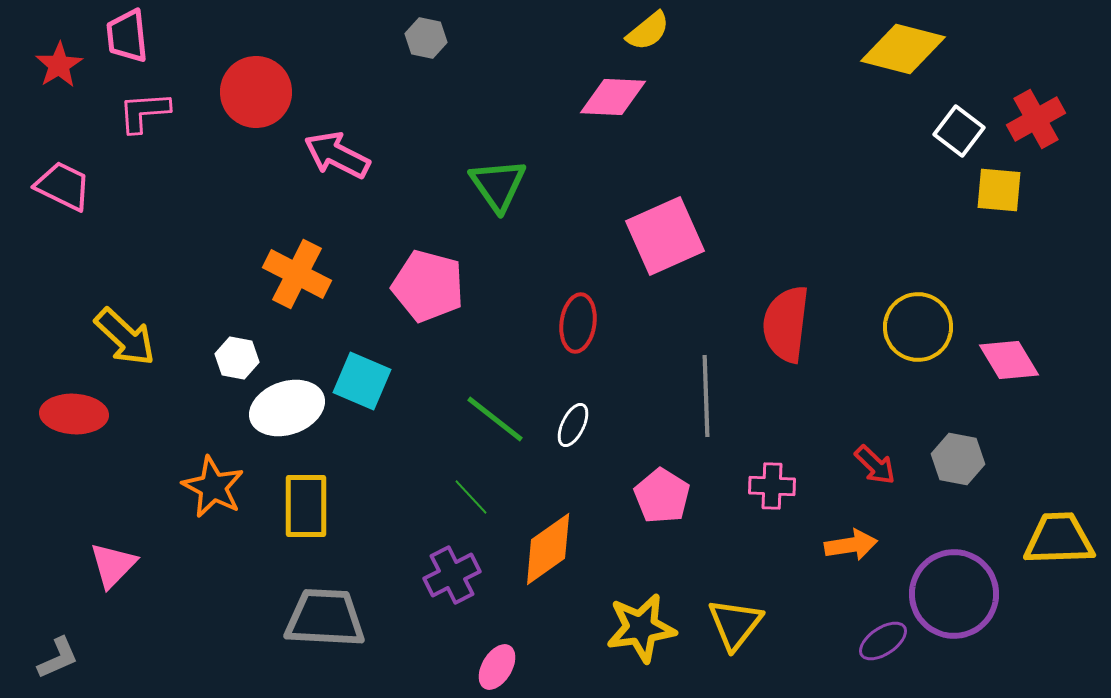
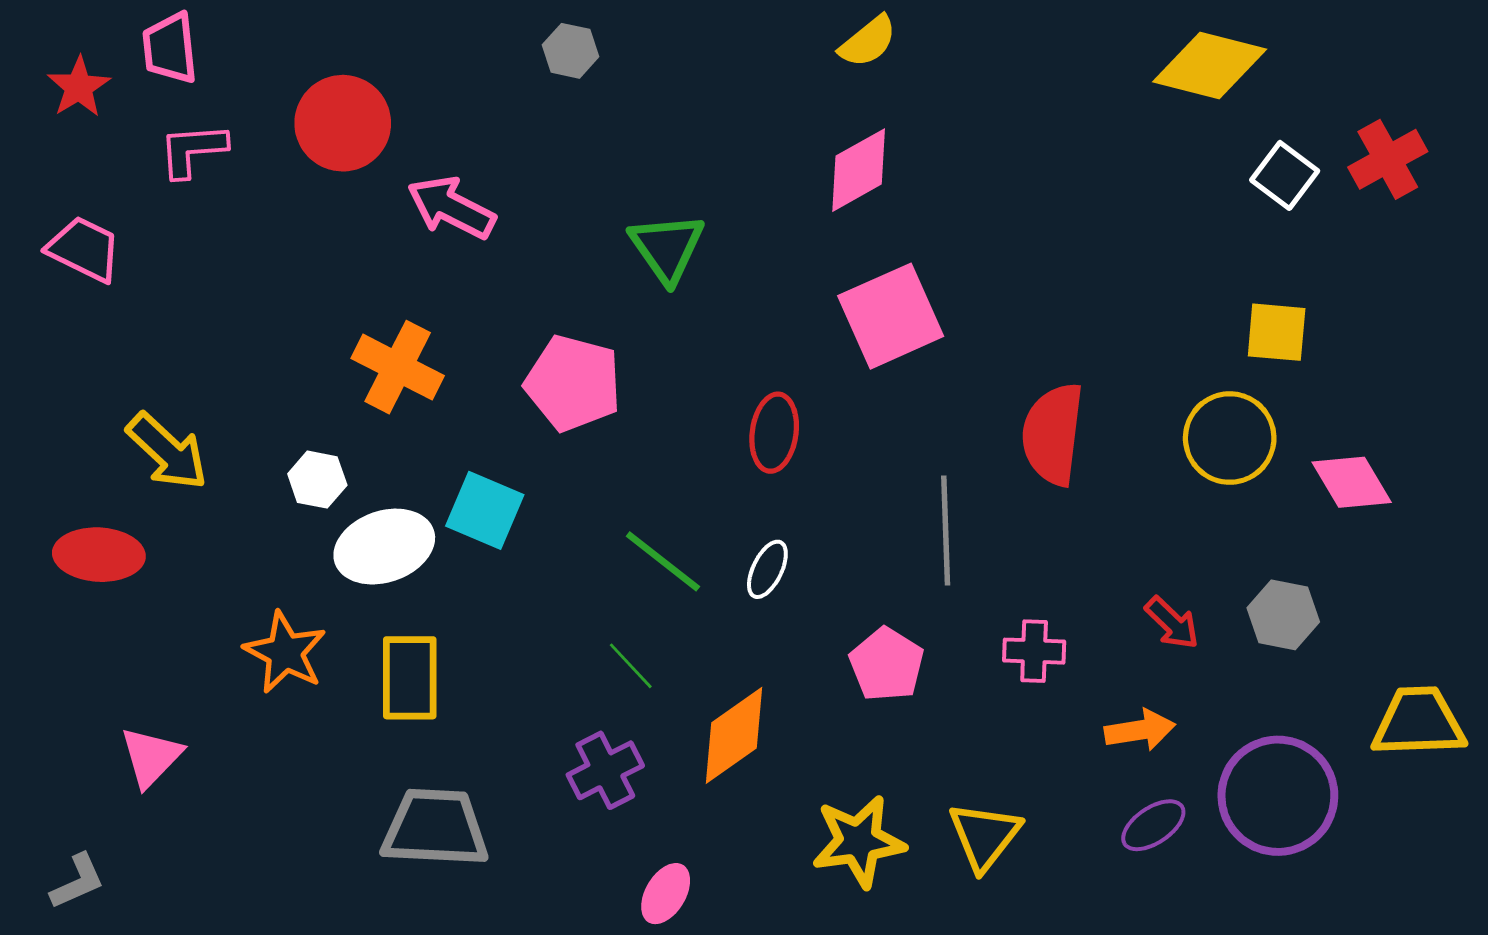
pink diamond: (613, 97) -> (859, 170), moved, turned -32
yellow square: (999, 190) -> (1277, 332), moved
purple ellipse: (883, 641) -> (1153, 825), moved

